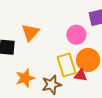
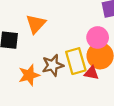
pink circle: (76, 35) -> (98, 37), moved
brown star: (52, 85) -> (53, 65), moved

